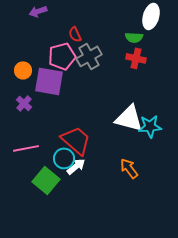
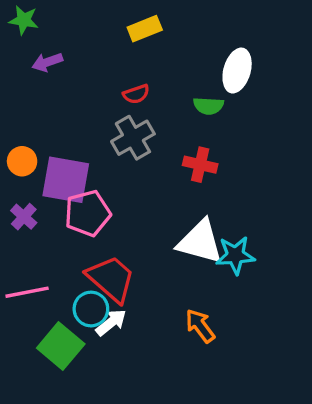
red semicircle: (75, 34) -> (136, 94), moved, turned -84
pink pentagon: (62, 56) -> (88, 213), moved
red cross: (136, 58) -> (200, 165), moved

